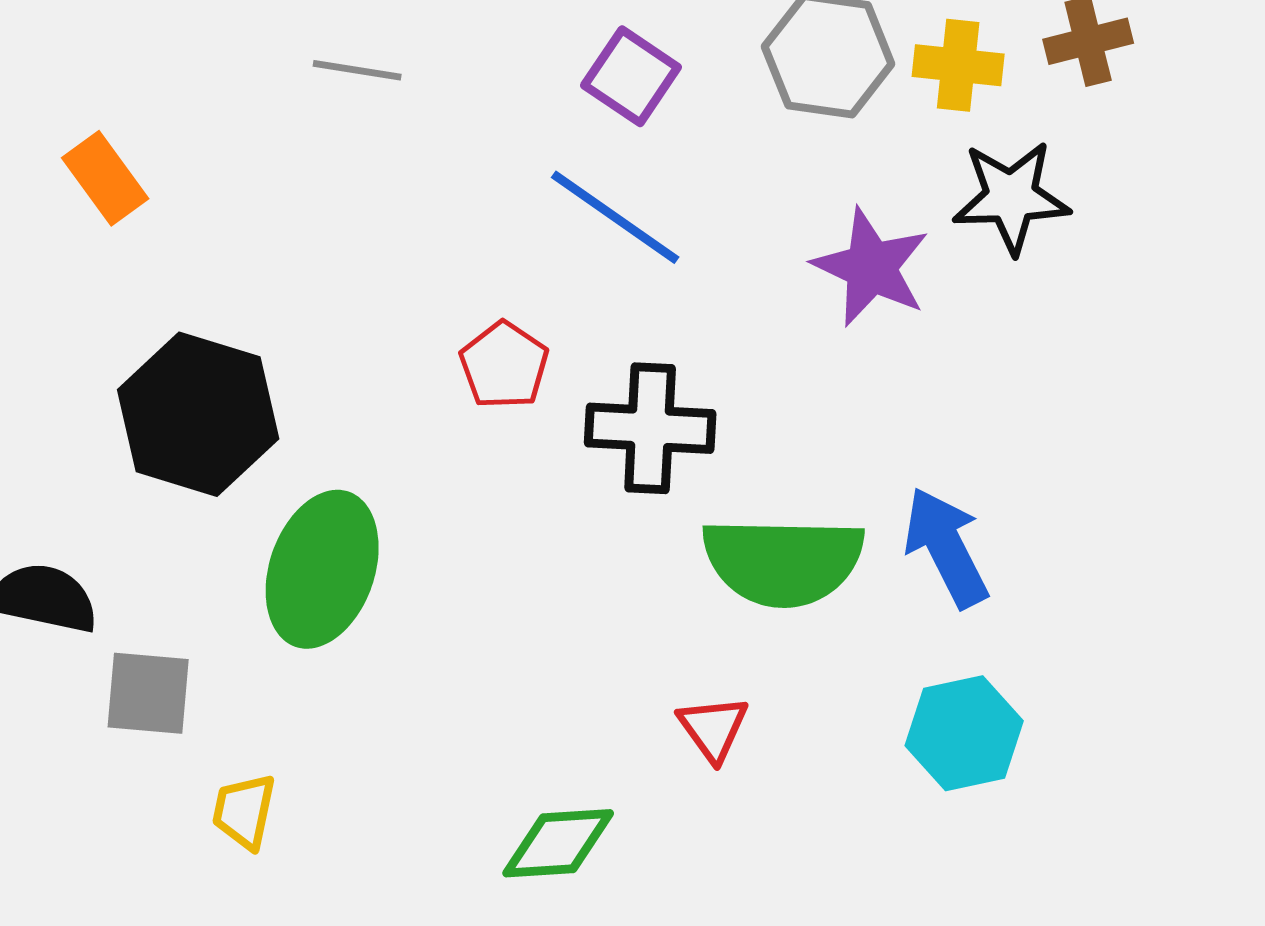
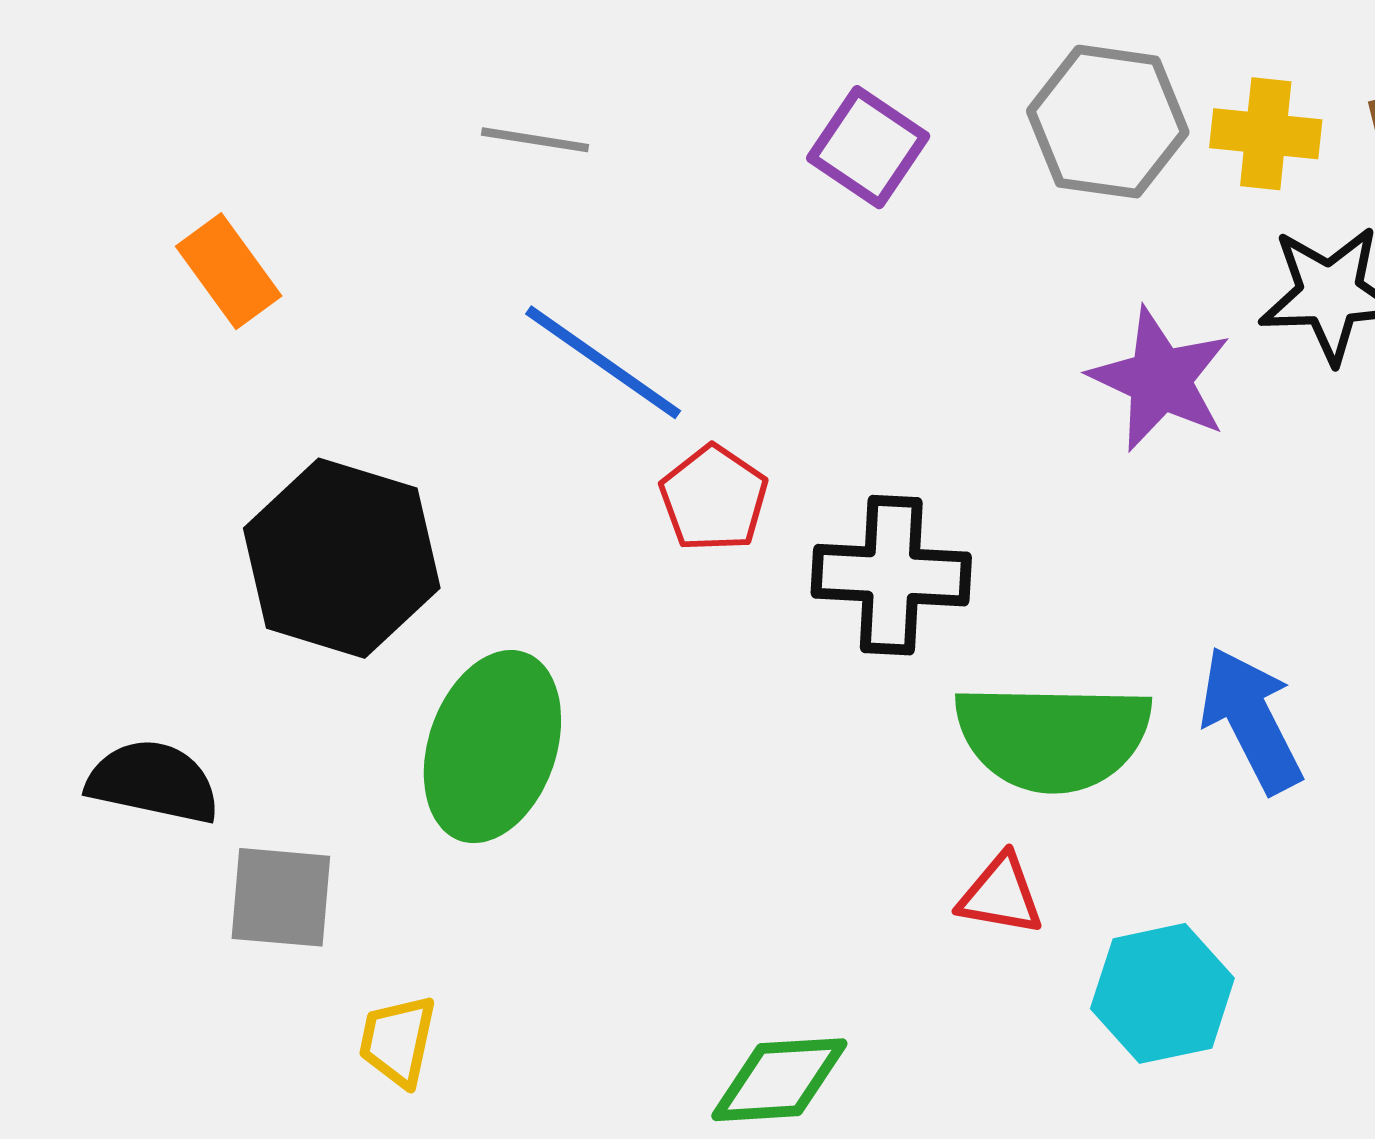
blue line: (615, 217) -> (603, 362), moved
red triangle: (713, 728) -> (1001, 895), moved, turned -44
cyan hexagon: (964, 733) -> (1162, 993), moved

